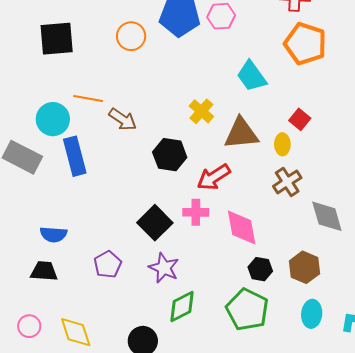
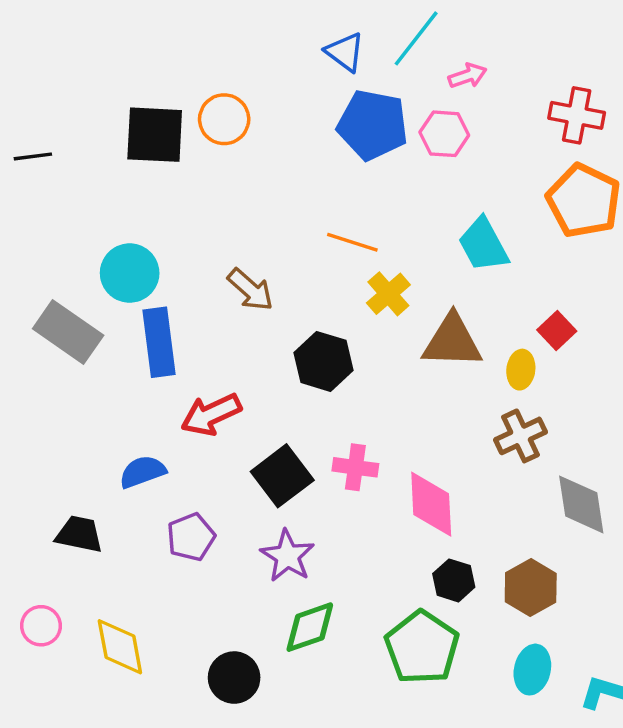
orange circle: (131, 36) -> (224, 119), moved
orange line: (88, 98) -> (352, 242), moved
red arrow: (214, 177) -> (211, 414), moved
blue semicircle: (53, 234) -> (143, 472), moved, turned 148

